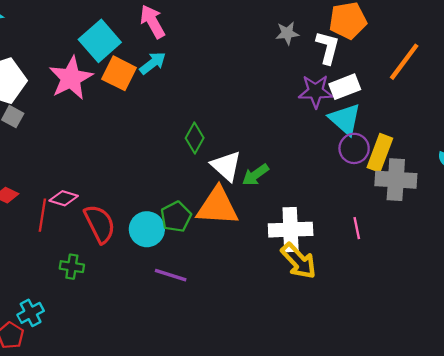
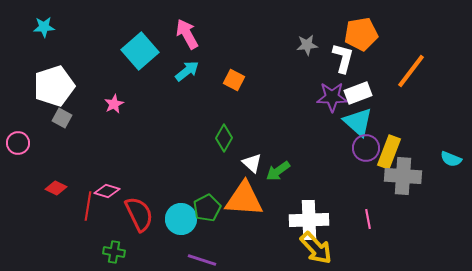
orange square: (119, 73) -> (234, 80), moved, size x0.7
pink star: (71, 78) -> (114, 104), moved, size x0.5
white triangle: (226, 166) -> (252, 163), size x0.7

